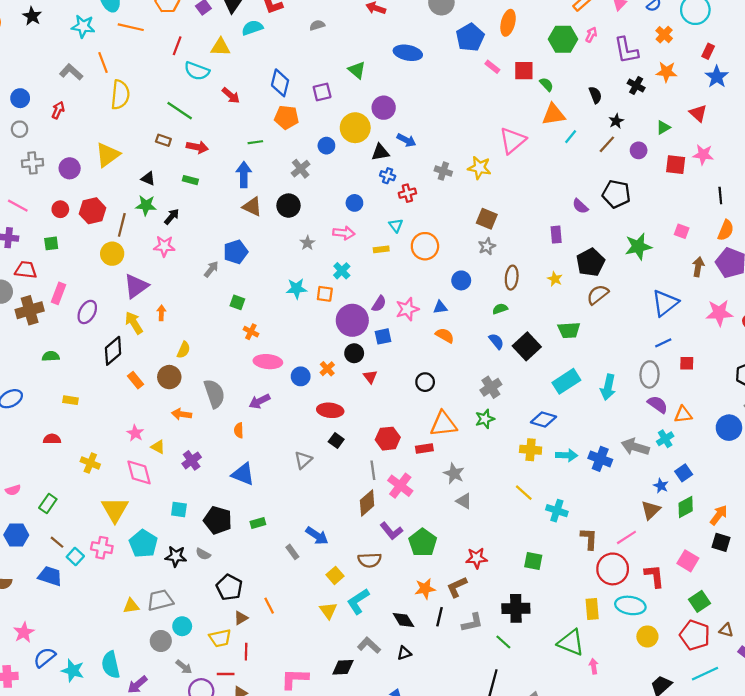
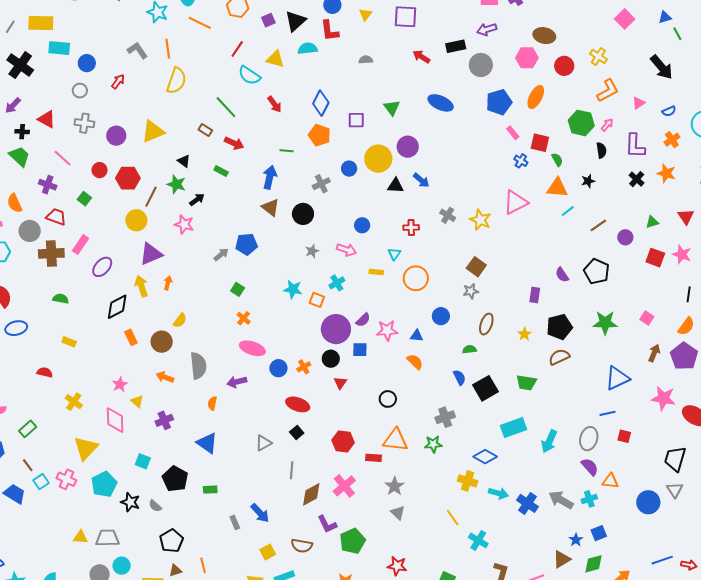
black semicircle: (595, 95) -> (601, 150), moved
black star: (616, 121) -> (588, 181), moved
blue cross: (388, 176) -> (521, 161), moved
green square: (51, 243) -> (84, 199), turned 32
gray line: (373, 470) -> (292, 470), moved

